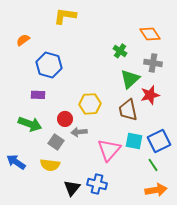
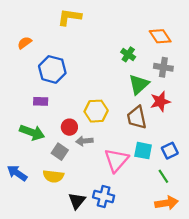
blue square: (159, 141) -> (170, 151), size x0.7

